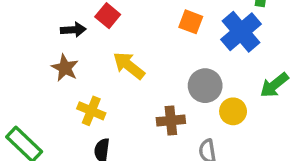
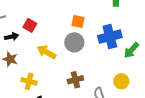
blue cross: (241, 32) -> (110, 37), moved, turned 35
gray circle: (205, 86) -> (74, 42), moved
yellow circle: (233, 111) -> (121, 81), moved

